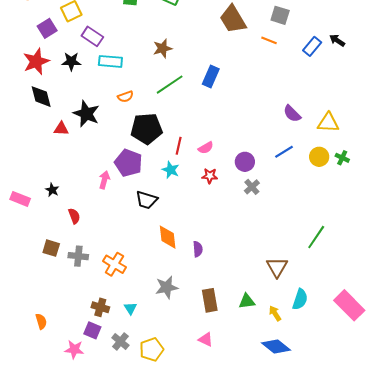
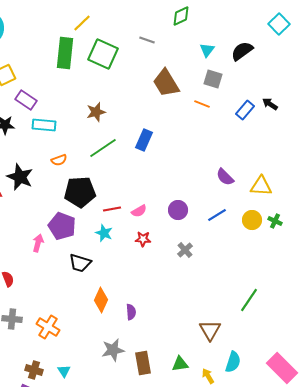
red line: (179, 146) -> (112, 209), turned 66
purple circle: (245, 162) -> (178, 210), moved
orange diamond: (168, 237) -> (101, 300), turned 30
gray star: (167, 287) -> (113, 350), moved

